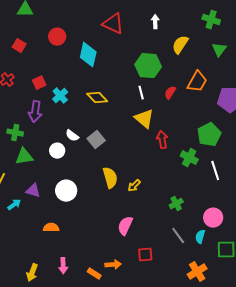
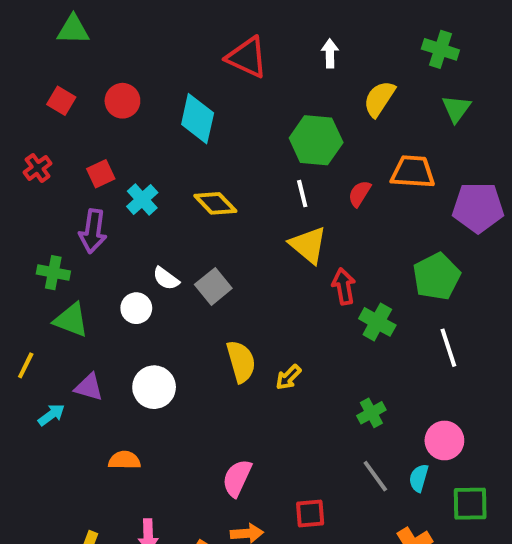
red circle: (57, 37) -> (122, 101), moved
orange trapezoid: (197, 82) -> (413, 172), turned -115
green triangle: (24, 157) -> (71, 320), turned 30
green cross: (189, 158) -> (377, 322), moved
pink semicircle: (125, 226) -> (237, 478), moved

